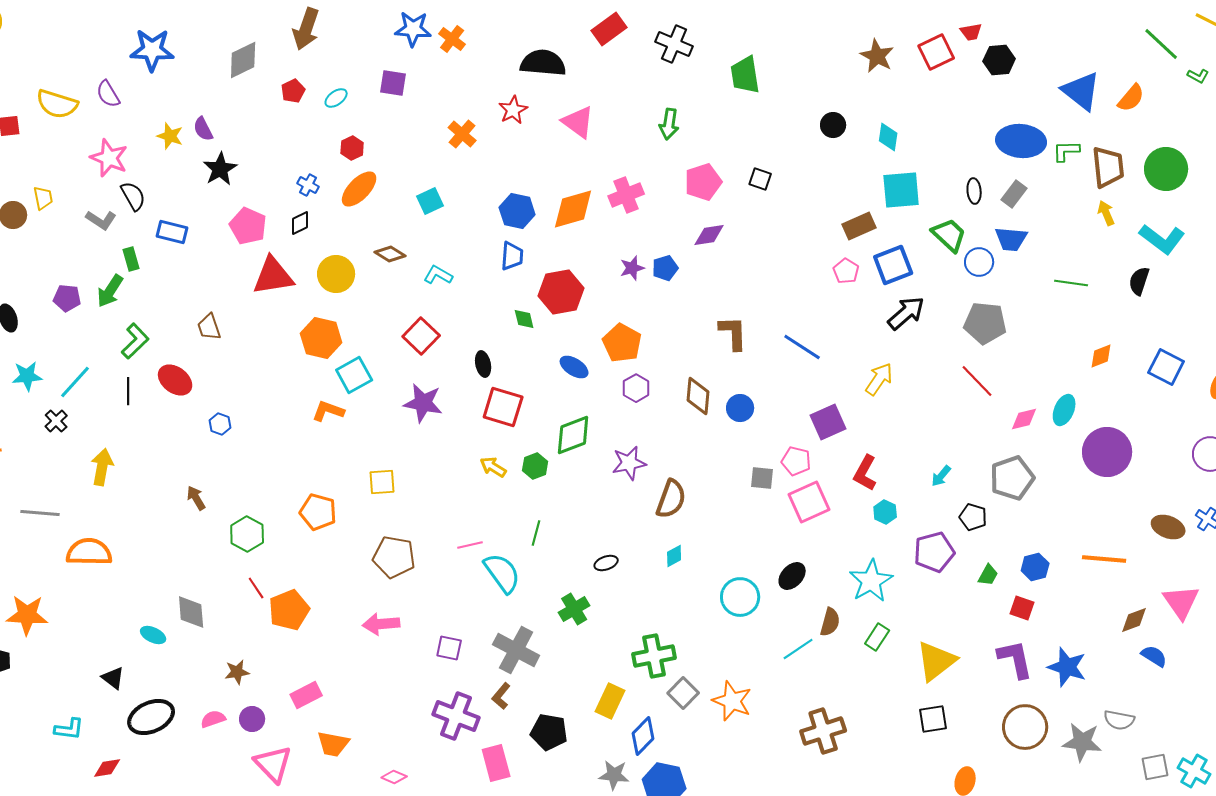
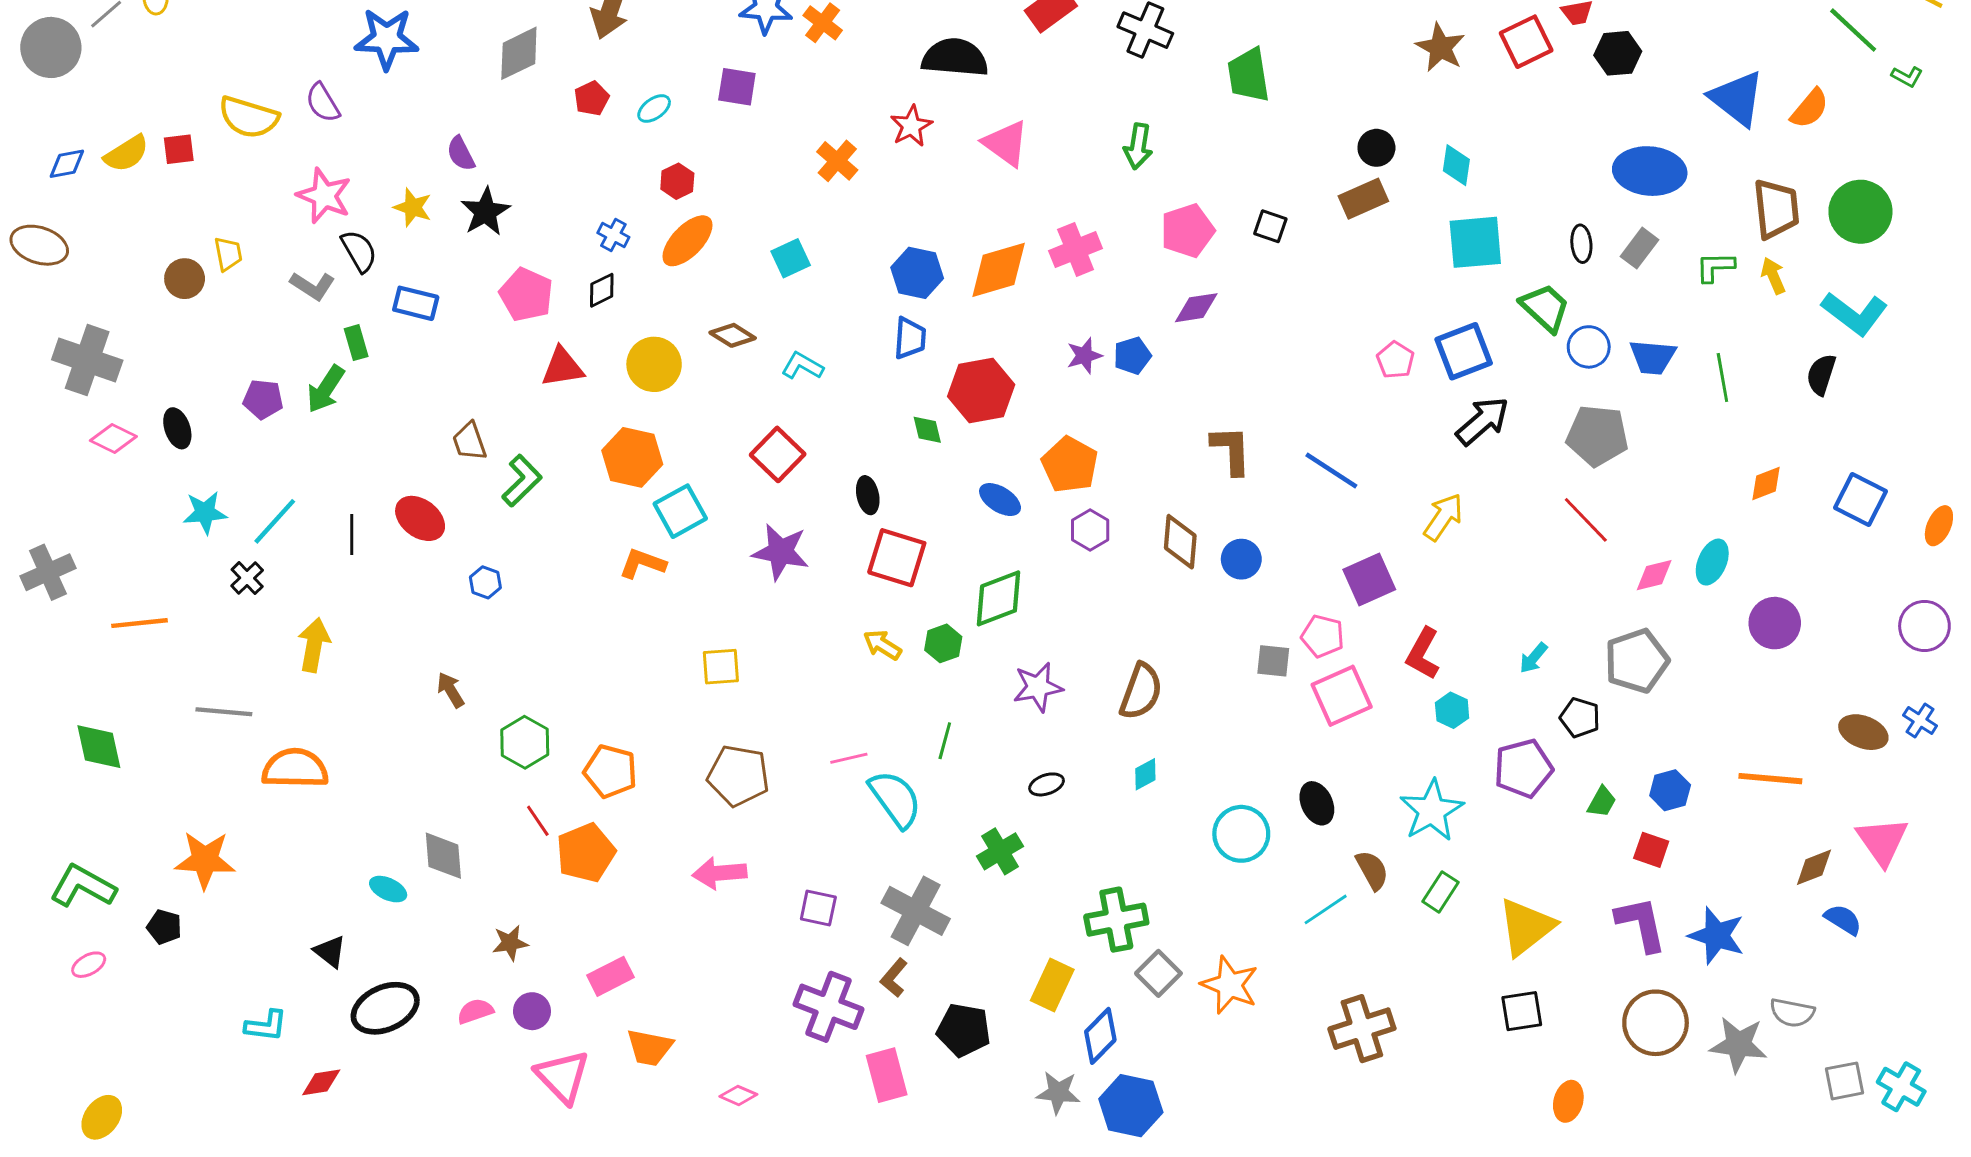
yellow star: (170, 136) -> (413, 207), moved
green L-shape: (1066, 151) -> (1715, 267), moved
brown rectangle: (859, 226) -> (1363, 199), moved
blue trapezoid: (1011, 239) -> (1653, 357), moved
red triangle: (273, 276) -> (563, 367), size x0.7
green line: (1071, 283) -> (1722, 377), turned 72
green L-shape: (135, 341) -> (522, 481), moved
purple circle: (1107, 452) -> (1775, 623), size x0.7
purple star: (629, 463) -> (1038, 687), moved
orange pentagon: (318, 512) -> (610, 771), moved
black ellipse: (792, 576) -> (1317, 803), turned -68
brown semicircle: (830, 622) -> (1372, 870), turned -44

